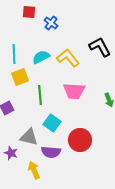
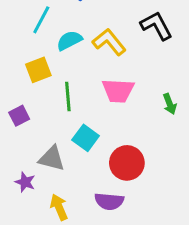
cyan line: (14, 54) -> (41, 20), moved, turned 30
purple semicircle: (51, 152) -> (109, 201), moved

